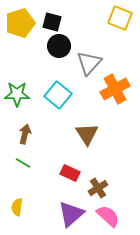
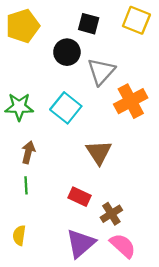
black square: (52, 22) -> (89, 24), moved
green line: (23, 163) -> (26, 185), turned 56

